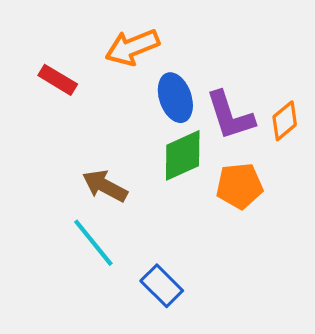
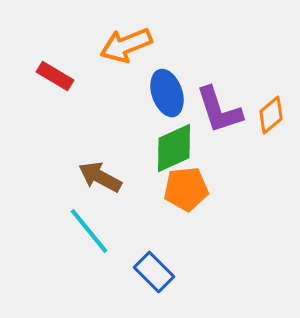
orange pentagon: (239, 186) -> (186, 189), moved

